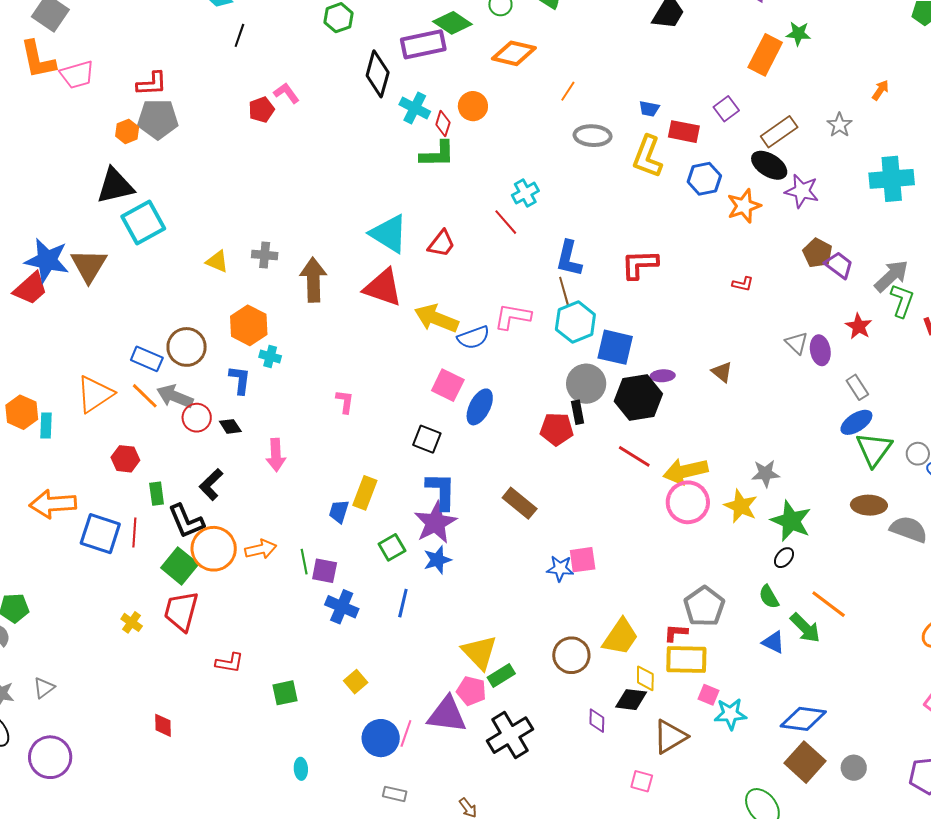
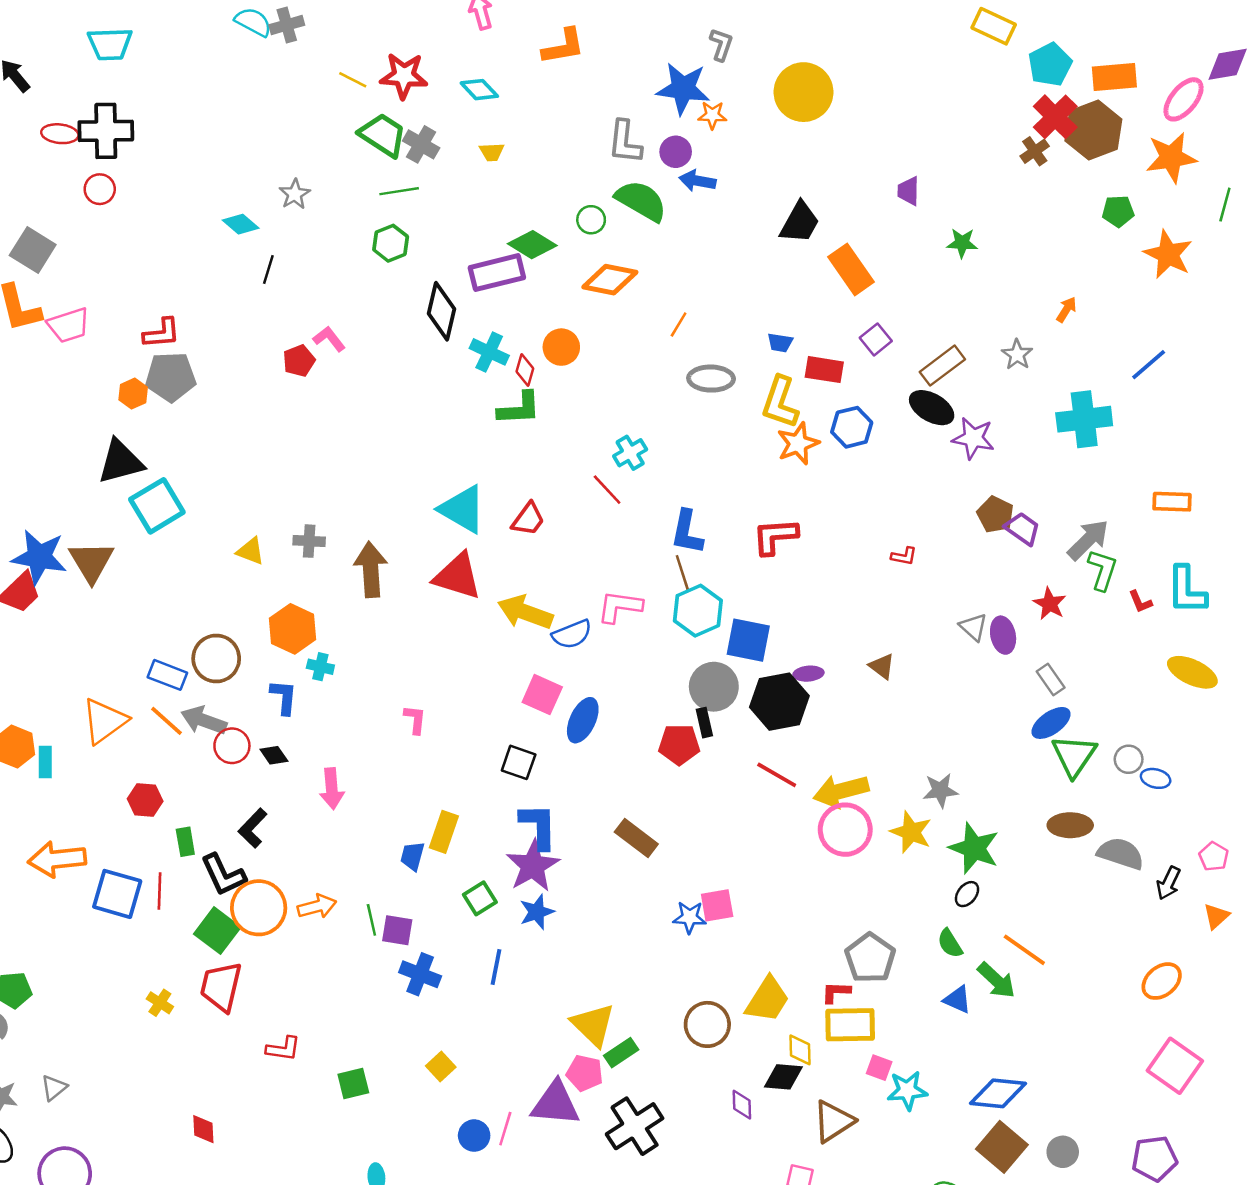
orange rectangle: (765, 55) -> (851, 269), moved, turned -60
orange star: (744, 206) -> (798, 444), moved
blue circle: (381, 738) -> (474, 1136), size x0.7

